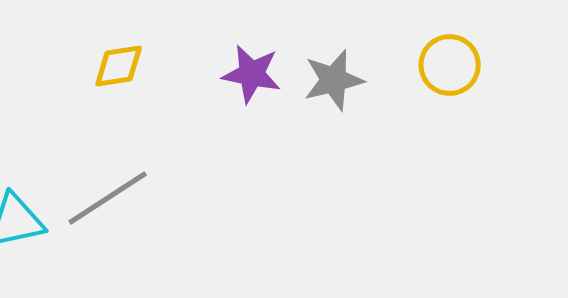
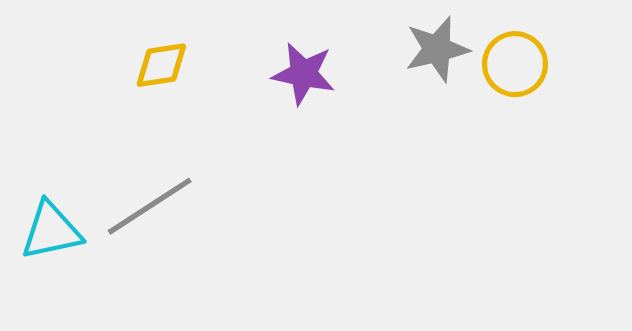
gray star: (334, 80) -> (437, 49), moved

